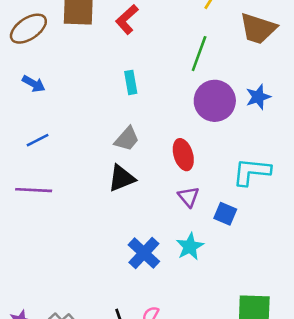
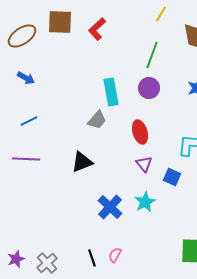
cyan rectangle: (131, 82) -> (111, 92), moved, size x1.5
purple circle: (215, 101) -> (149, 88), moved, size x0.7
black triangle: (122, 178) -> (82, 162), moved

